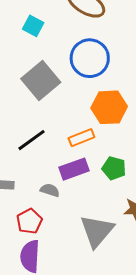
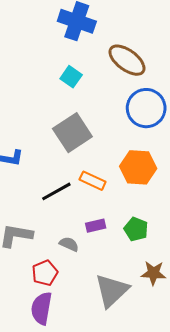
blue circle: (90, 58) -> (146, 108), moved
orange rectangle: (81, 138) -> (93, 181), moved, turned 40
purple rectangle: (74, 169) -> (96, 226), size x0.7

